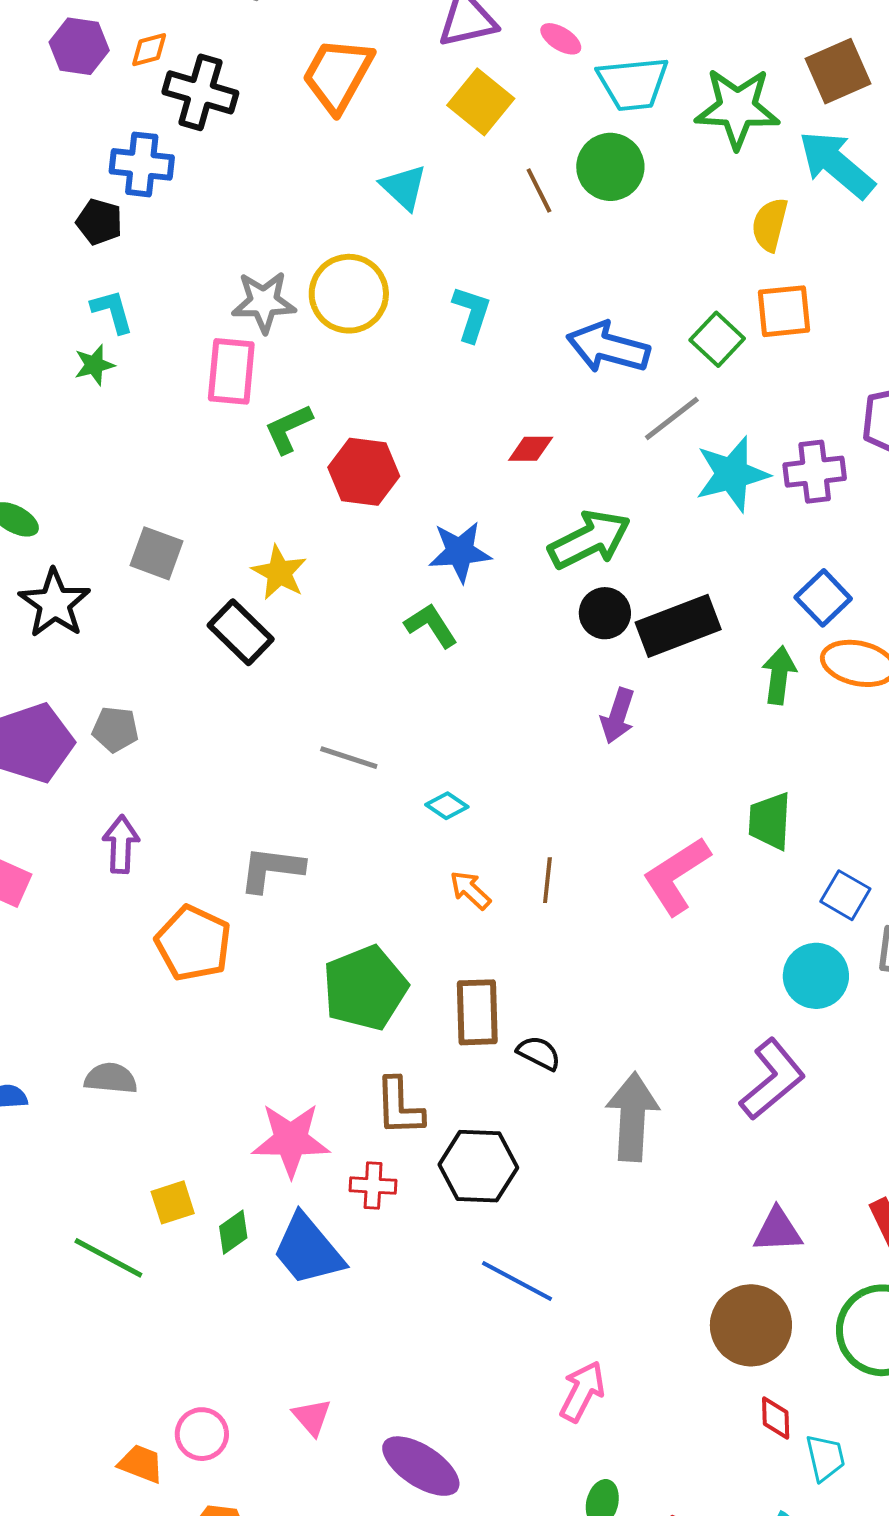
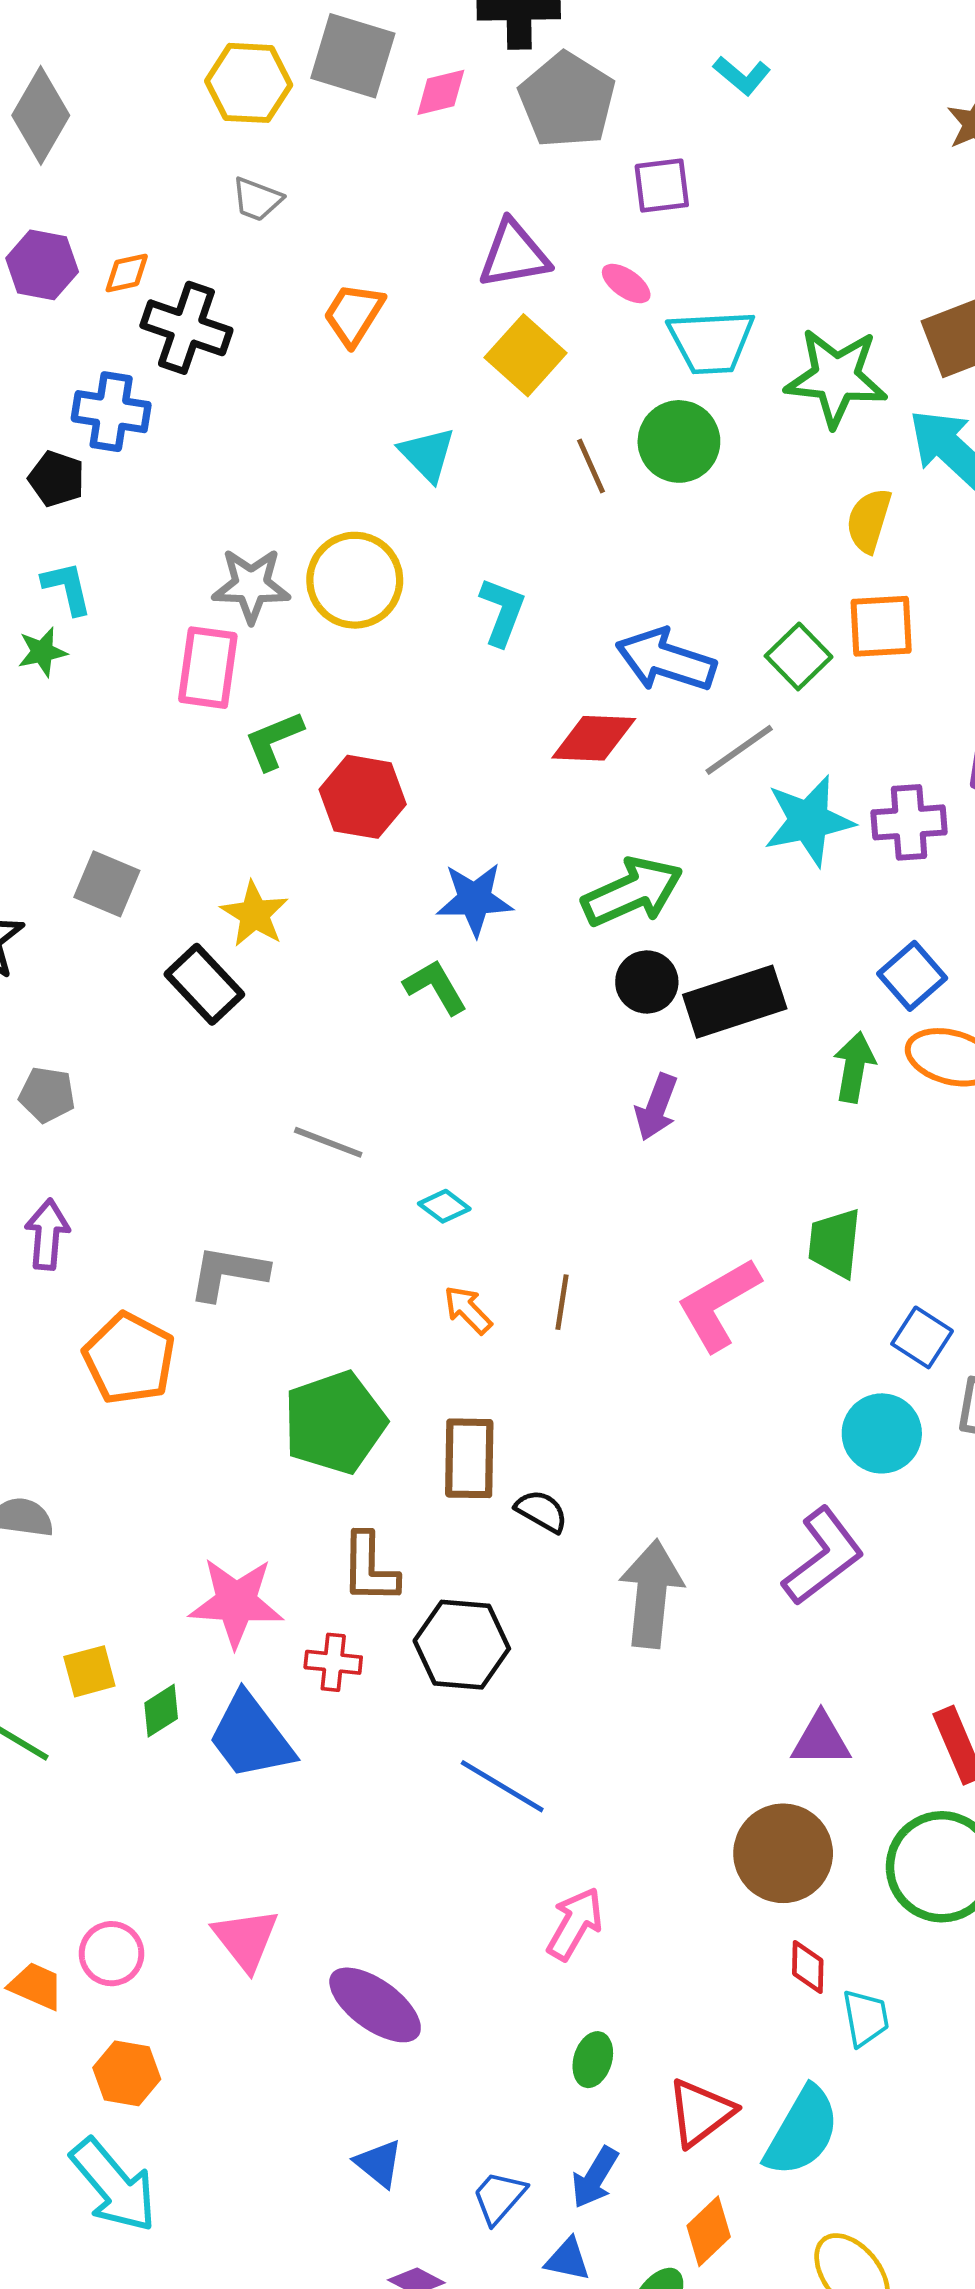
orange trapezoid: (338, 75) -> (354, 314), size x0.7
red diamond: (531, 449) -> (594, 738), moved, size x1.5
pink triangle: (312, 1417) -> (246, 1939), size x1.4

